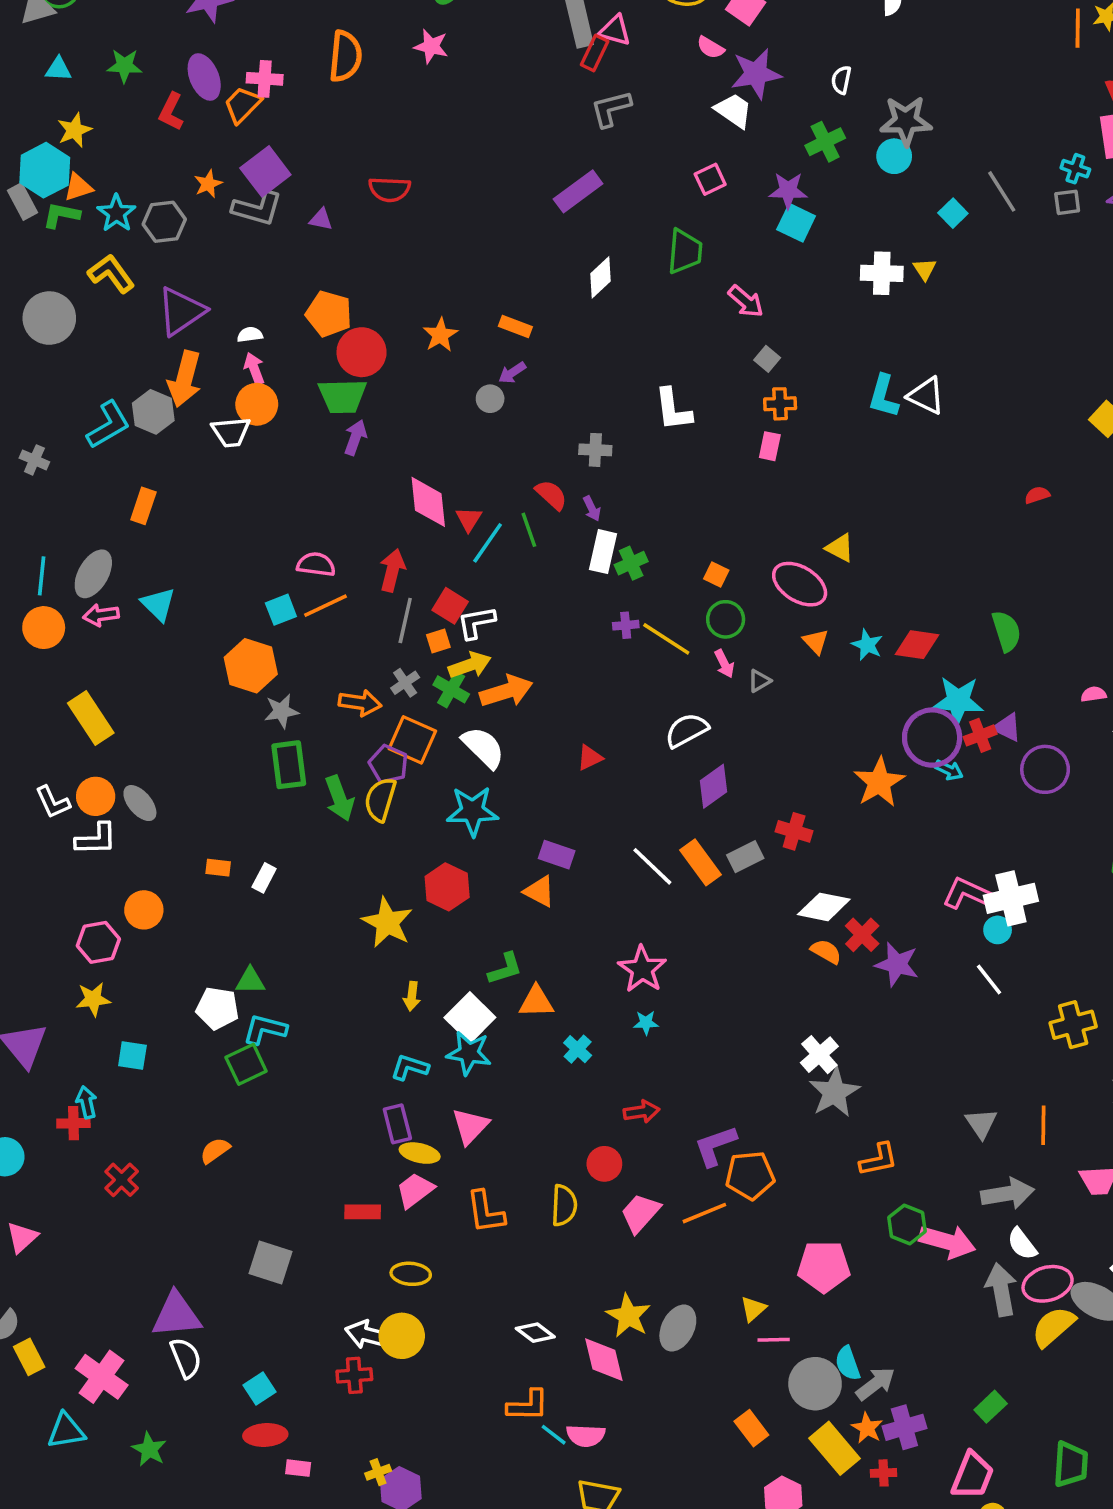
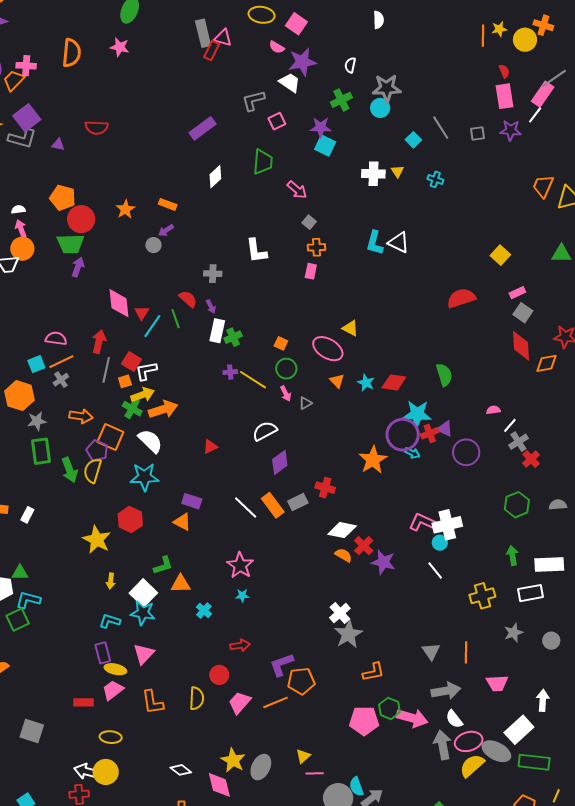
gray L-shape: (611, 109) -> (253, 101), moved
cyan cross: (1075, 169) -> (435, 179), moved
red semicircle: (1037, 495) -> (461, 298), size x2.0
gray cross: (405, 683) -> (61, 380), moved
pink pentagon: (824, 1266) -> (364, 721), moved

